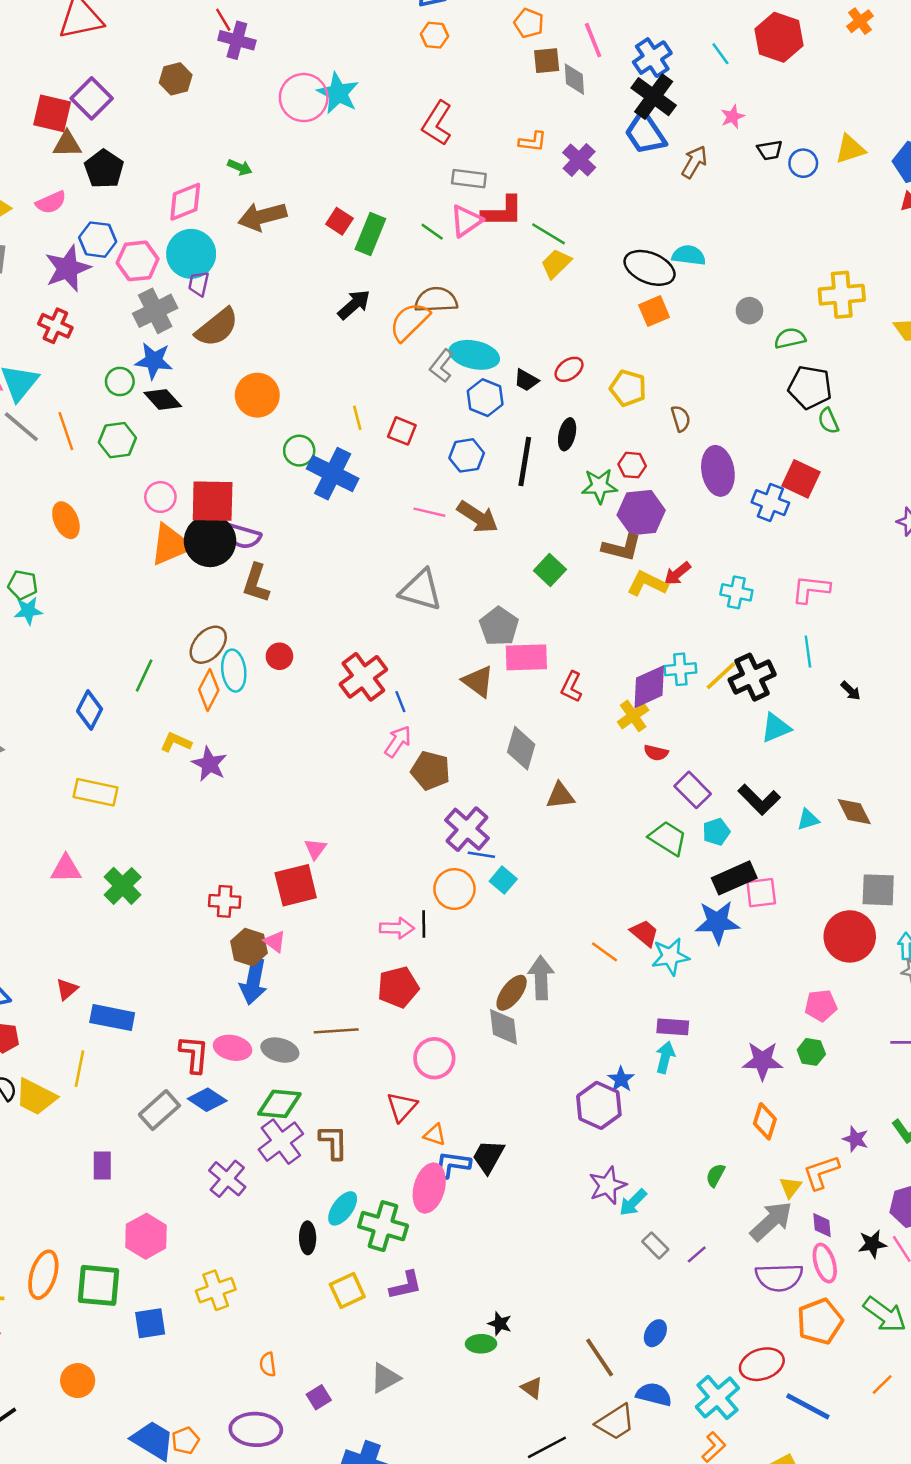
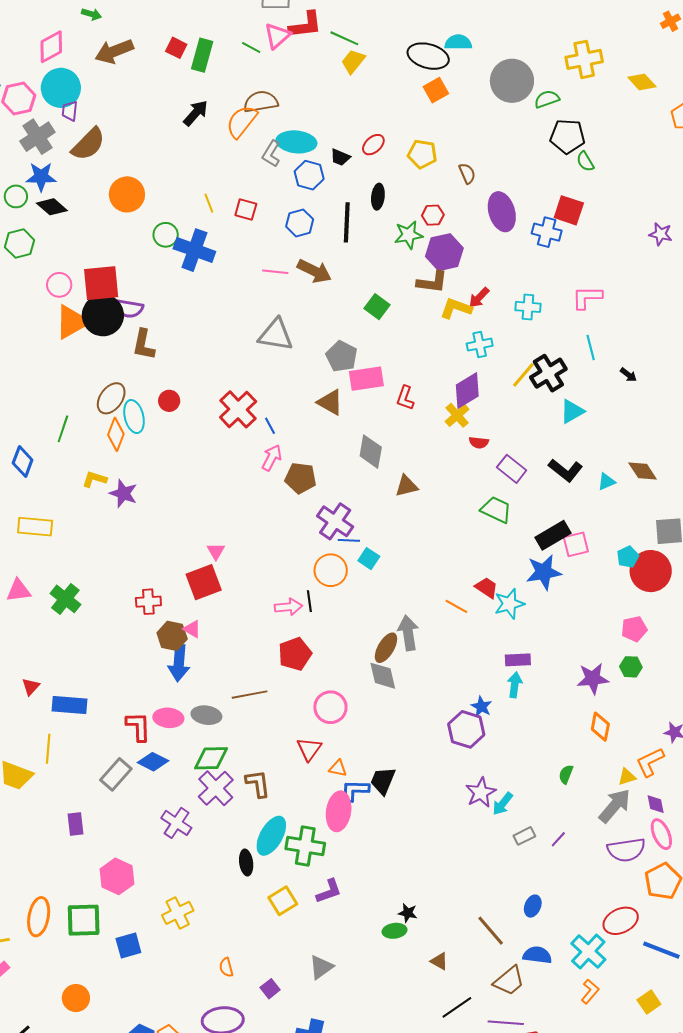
gray circle: (749, 311) -> (512, 81), size x2.0
cyan cross: (680, 669) -> (480, 345), moved
cyan pentagon: (716, 832) -> (628, 557), moved
yellow triangle: (790, 1187) -> (627, 777), turned 42
cyan ellipse: (343, 1208) -> (271, 836), size x1.4
gray rectangle: (655, 1245) -> (524, 836), turned -65

